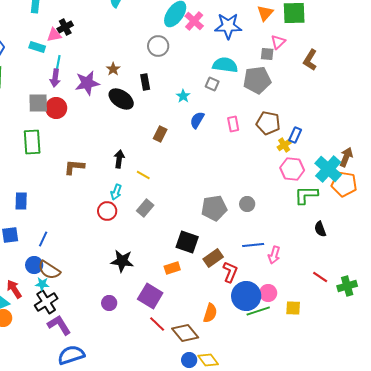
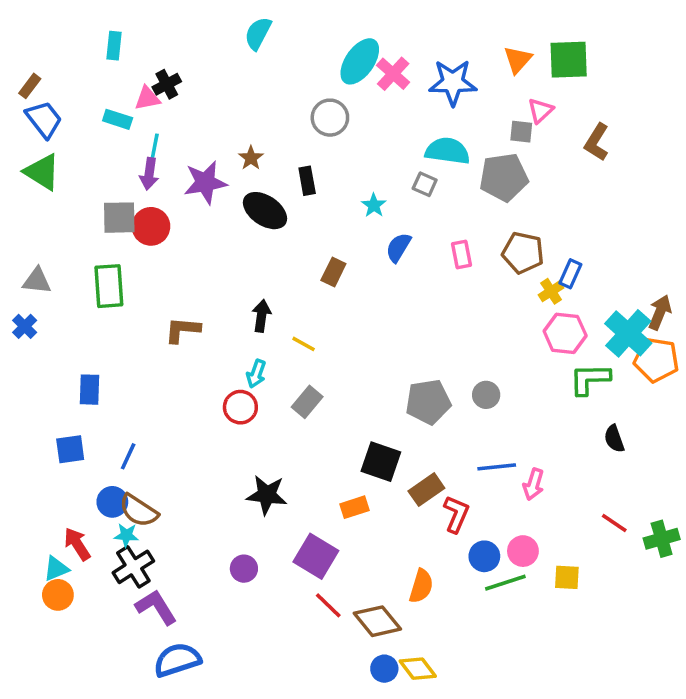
blue circle: (246, 296) -> (484, 556), size x0.6

